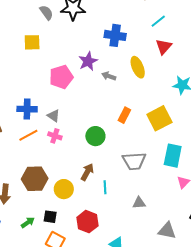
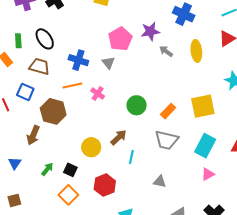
pink pentagon: (61, 77) -> (120, 39), turned -30
orange rectangle: (124, 115) -> (168, 111), moved
gray triangle: (54, 116) -> (108, 63), moved
brown hexagon: (35, 179) -> (53, 111), moved
green arrow: (28, 222) -> (47, 169), turned -32

